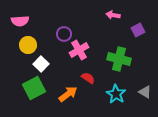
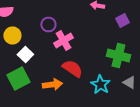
green cross: (119, 59) -> (118, 56), moved
red semicircle: (88, 78) -> (72, 68), size x1.5
orange arrow: (68, 94) -> (52, 84), turned 30

